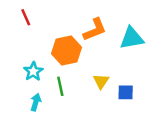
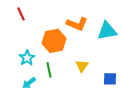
orange L-shape: (95, 30) -> (77, 24), turned 45
blue square: (126, 92) -> (110, 79), moved
cyan arrow: (36, 102) -> (29, 83), turned -144

